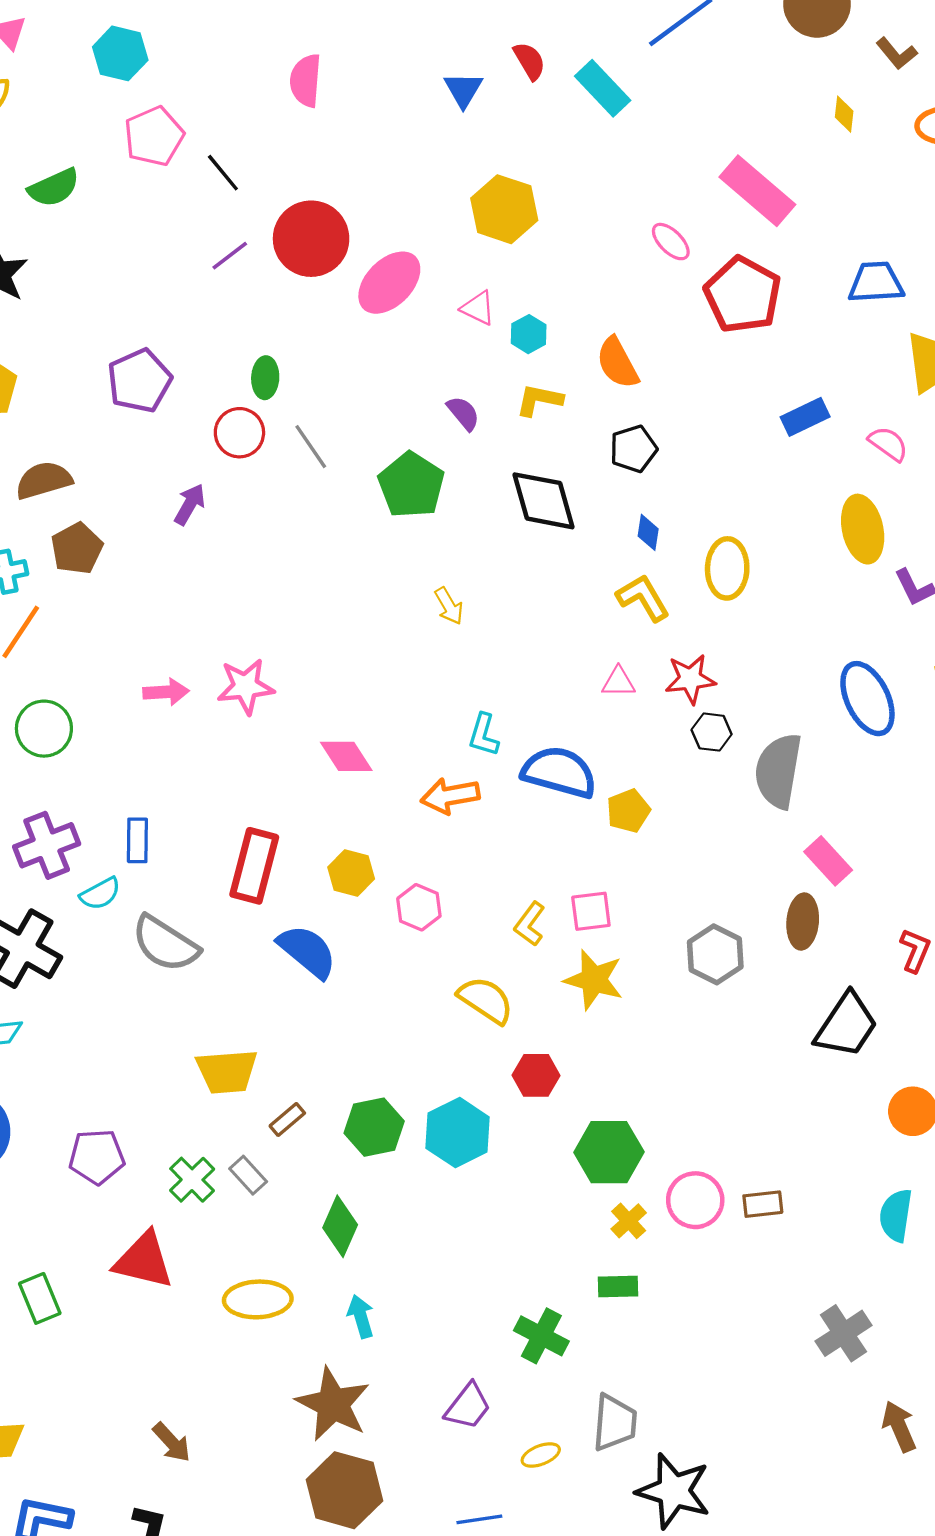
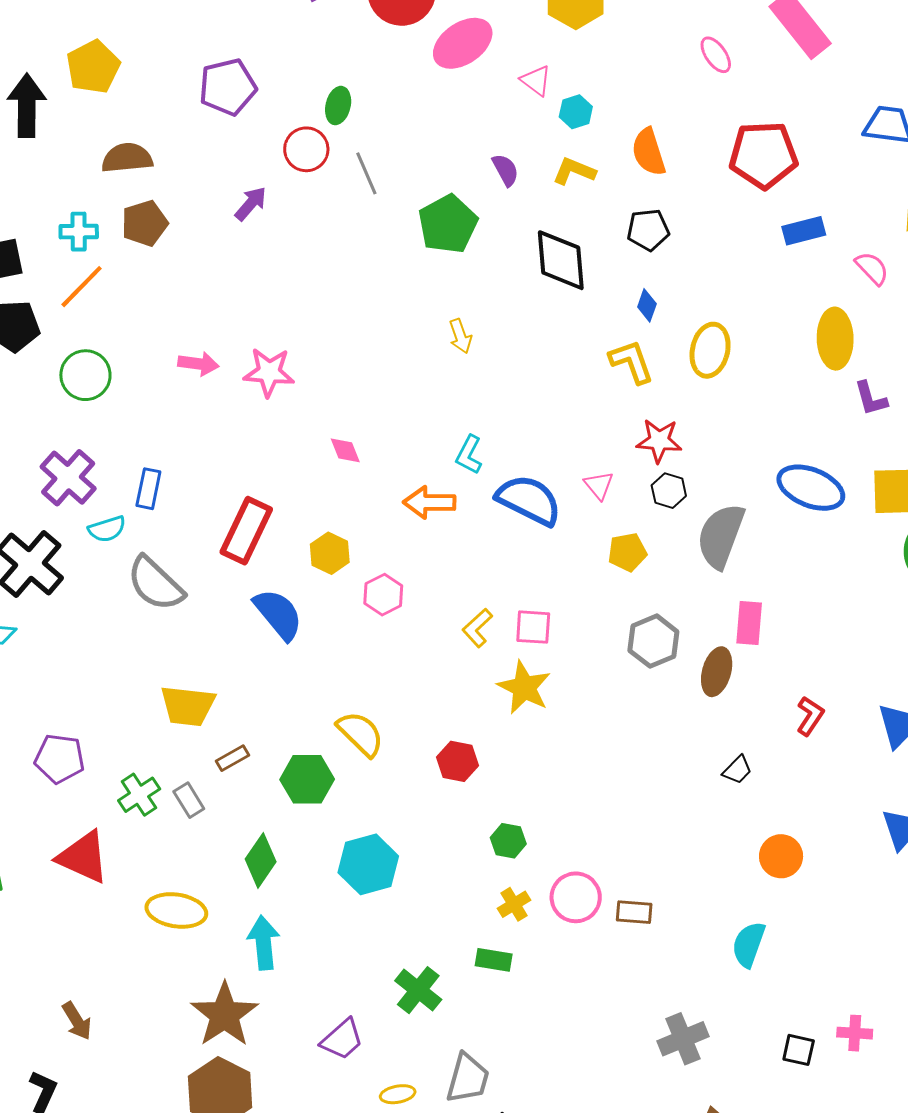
red pentagon: (743, 295) -> (763, 155), moved, turned 30
pink triangle: (618, 682) -> (599, 485), moved, turned 40
blue ellipse: (867, 699) -> (811, 488), turned -54
pink diamond: (346, 756) -> (345, 450), size x0.7
yellow pentagon: (628, 811) -> (627, 552), moved
purple cross: (47, 845) -> (68, 478), turned -38
pink rectangle: (828, 861) -> (749, 623), turned 36
gray hexagon: (715, 954) -> (653, 641), moved
yellow semicircle: (486, 1000) -> (361, 734), moved
black trapezoid: (846, 1025) -> (737, 770), size x0.5
cyan hexagon: (458, 1133) -> (368, 864), moved
green hexagon: (609, 1152) -> (508, 841), size x0.6
cyan arrow: (361, 1316) -> (264, 943), size x1.4

